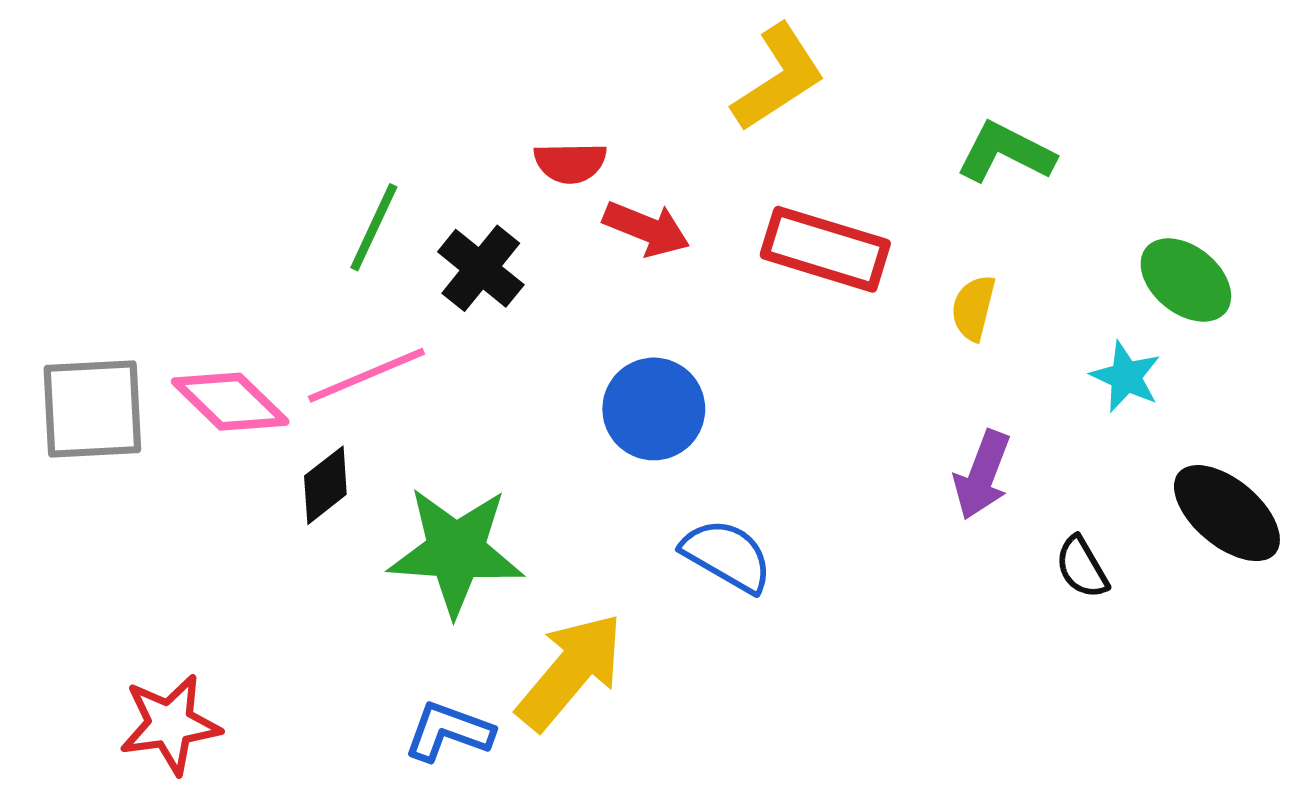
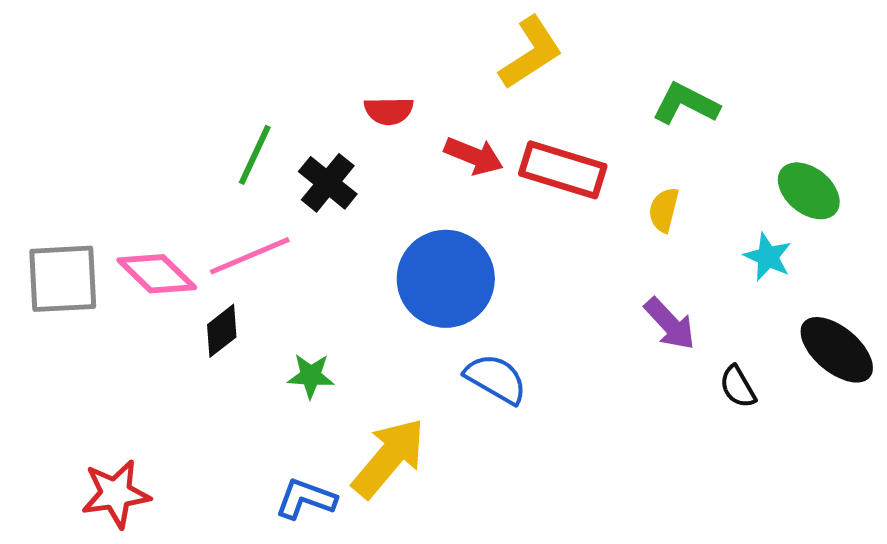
red arrow: (646, 229) -> (474, 156), moved
blue circle: (654, 409) -> (446, 279), size x1.4
purple arrow: (982, 475) -> (670, 324), turned -64
green star: (456, 551) -> (311, 376), size x0.5

